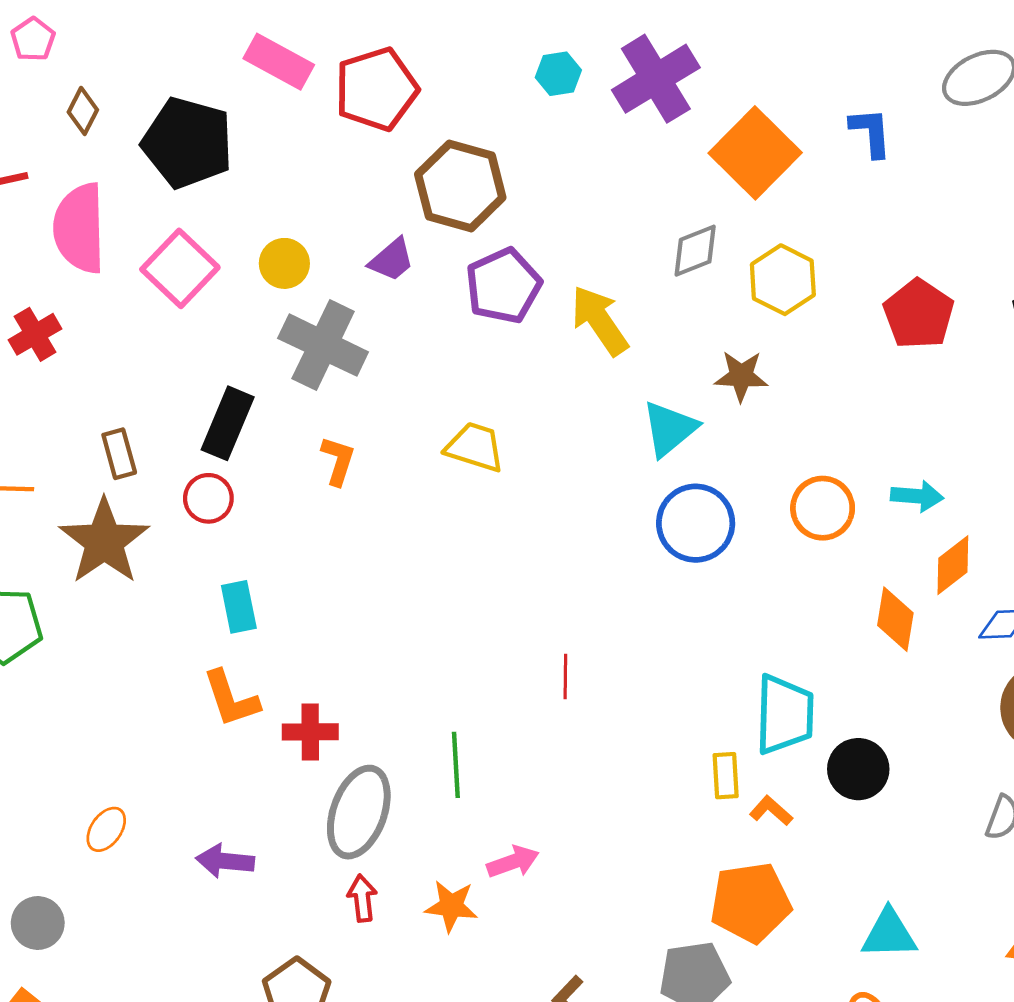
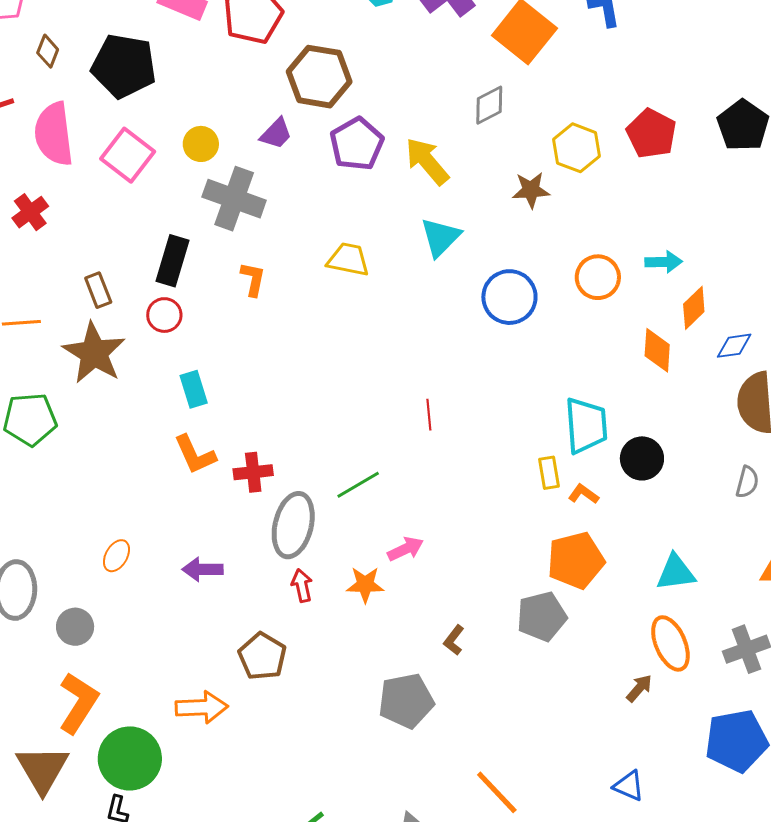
yellow hexagon: (783, 280) -> (576, 148), moved
cyan triangle: (670, 429) -> (440, 237), moved
green line: (456, 765) -> (358, 485), turned 69

